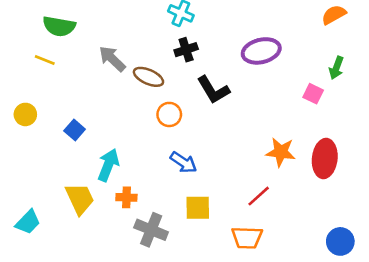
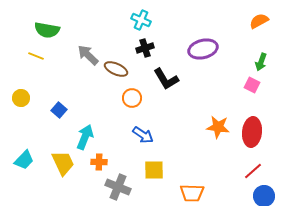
pink square: (313, 94) -> (252, 85), moved
red line: (259, 196) -> (253, 171), moved
cyan trapezoid: (28, 222) -> (24, 160), moved

